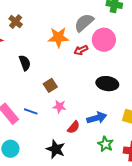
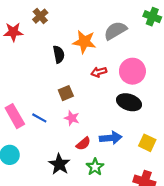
pink circle: (104, 40) -> (132, 71), moved
red arrow: (81, 50) -> (99, 72), moved
black semicircle: (25, 63) -> (59, 54), moved
green star: (105, 144) -> (95, 167), moved

